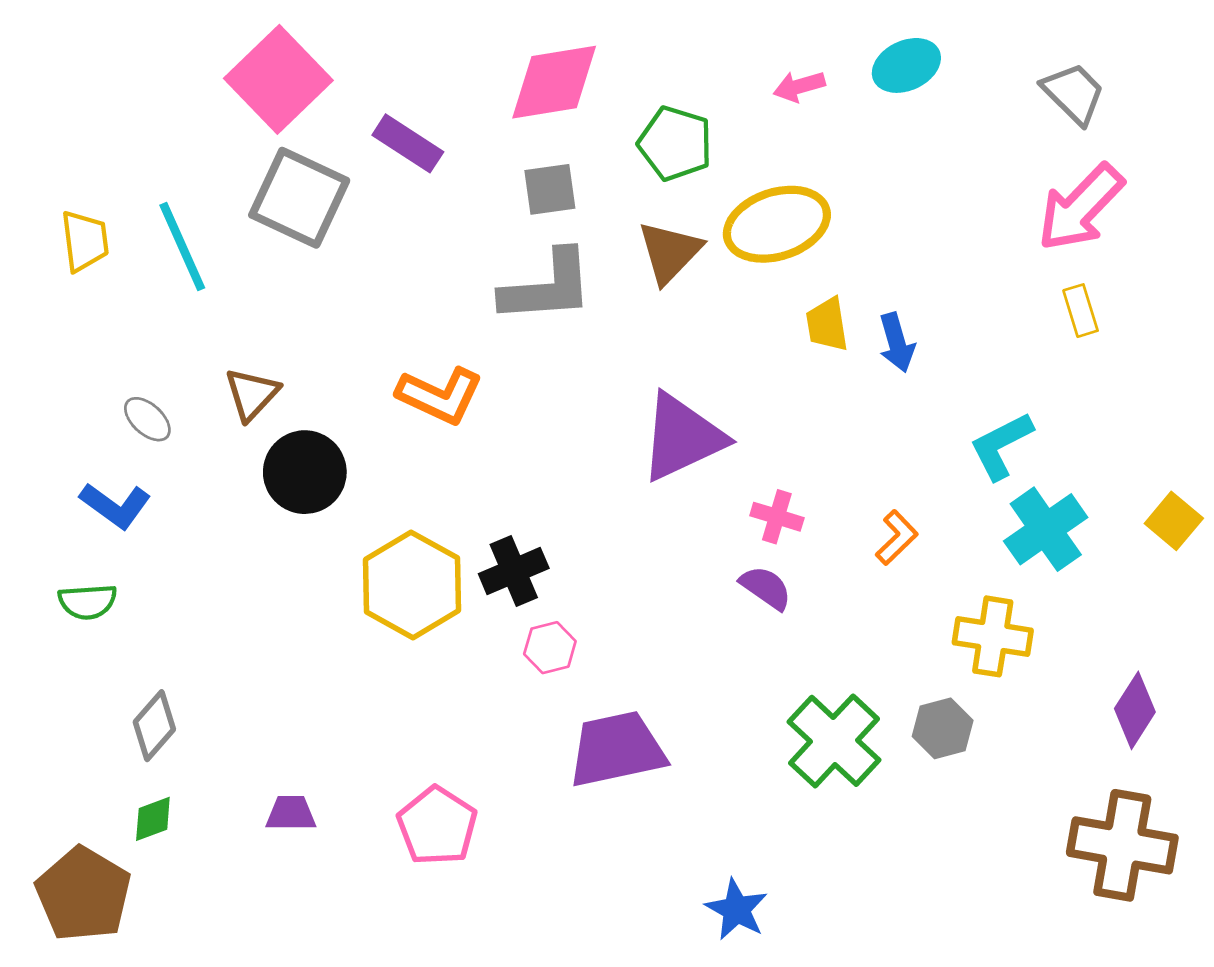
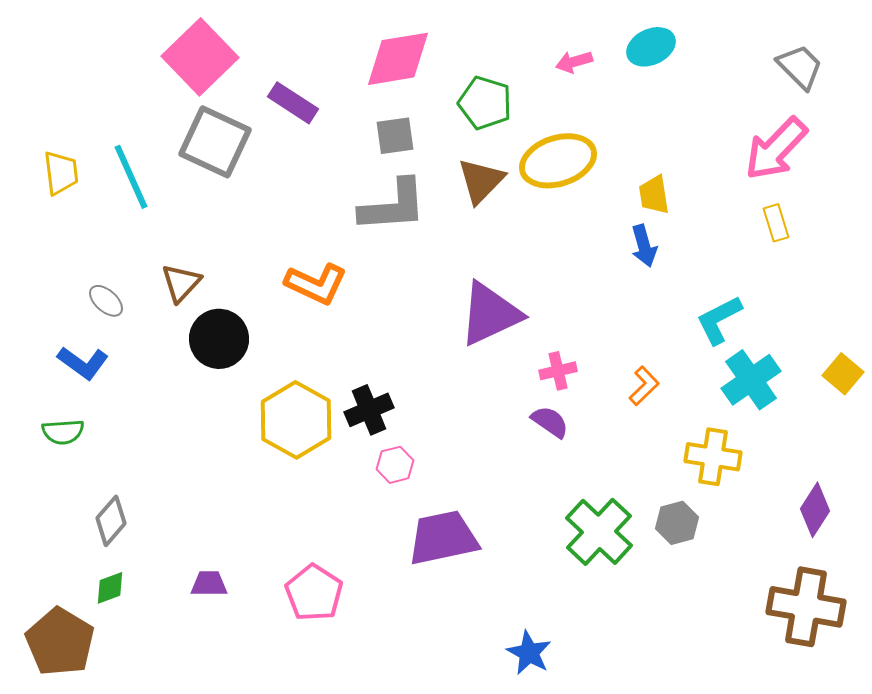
gray trapezoid: (1074, 93) -> (800, 67), moved
yellow trapezoid: (827, 324) -> (654, 195), moved
pink cross: (777, 517) -> (558, 371), turned -30

